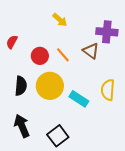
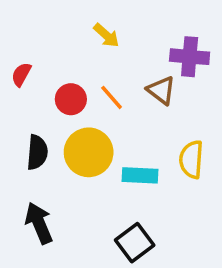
cyan rectangle: (79, 99) -> (140, 175), turned -30
black square: (58, 136) -> (135, 243), moved

